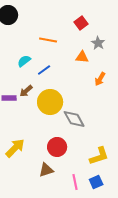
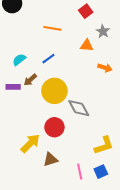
cyan semicircle: (24, 61) -> (19, 60), moved
orange arrow: (100, 79) -> (105, 68), turned -104
red circle: (57, 147) -> (54, 127), moved
yellow arrow: (15, 148) -> (30, 143), moved

